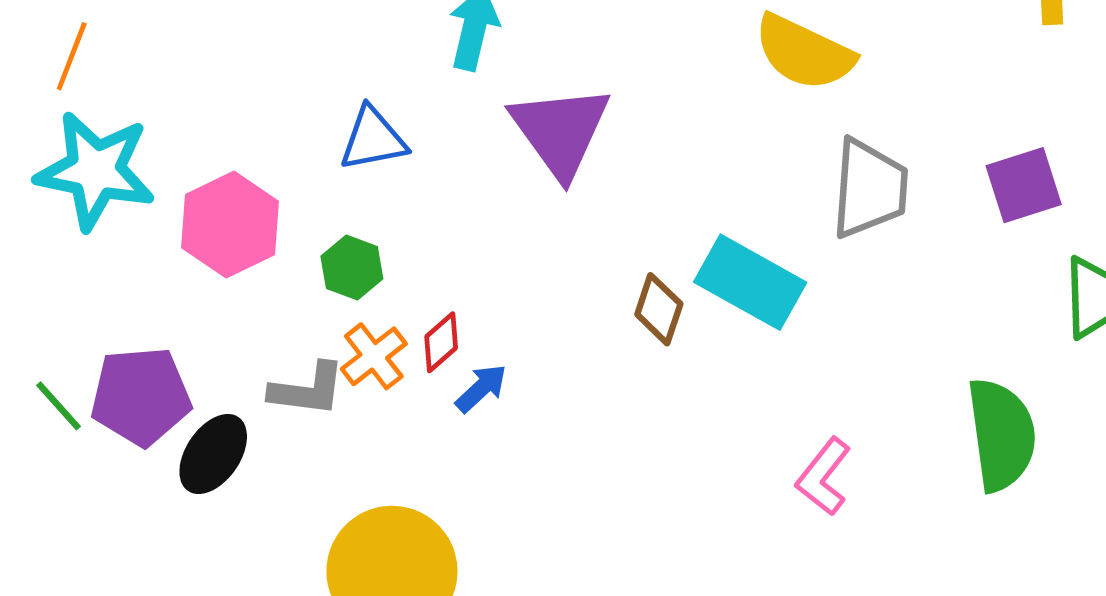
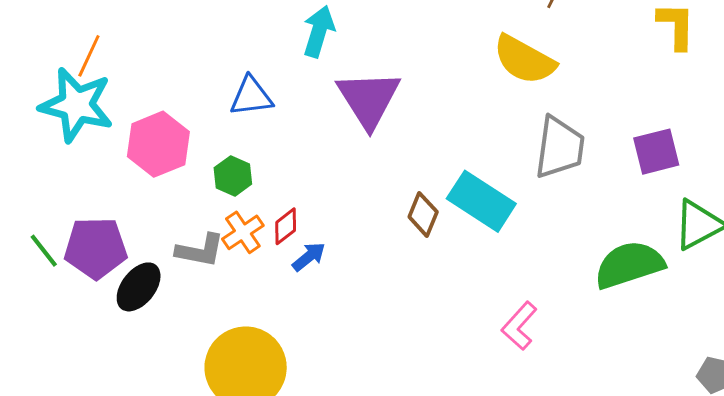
orange line: (72, 56) -> (89, 56), moved
green semicircle: (1001, 435) -> (629, 265), moved, turned -104

